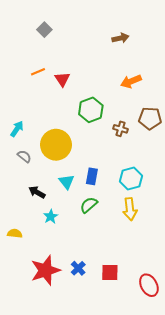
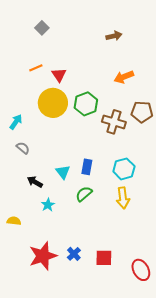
brown cross: (120, 129) -> (114, 122), size x1.6
yellow circle: (56, 145) -> (53, 103), moved

